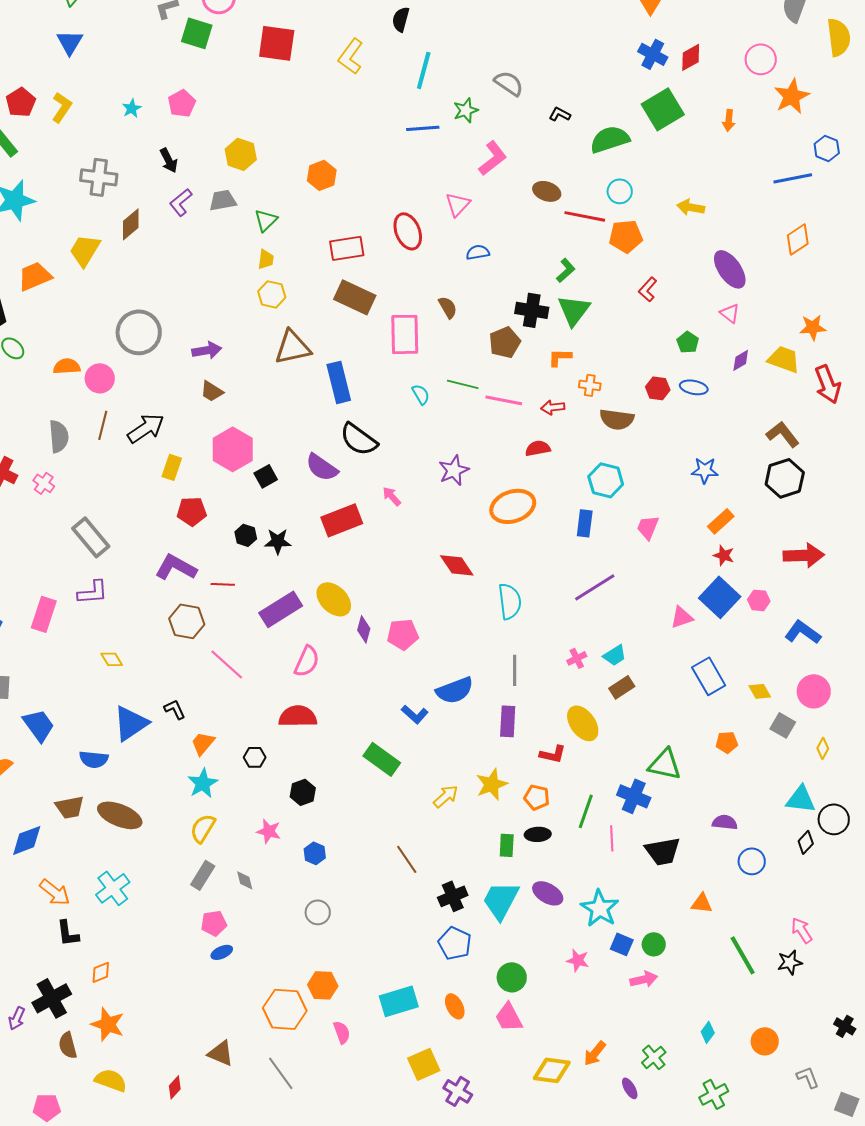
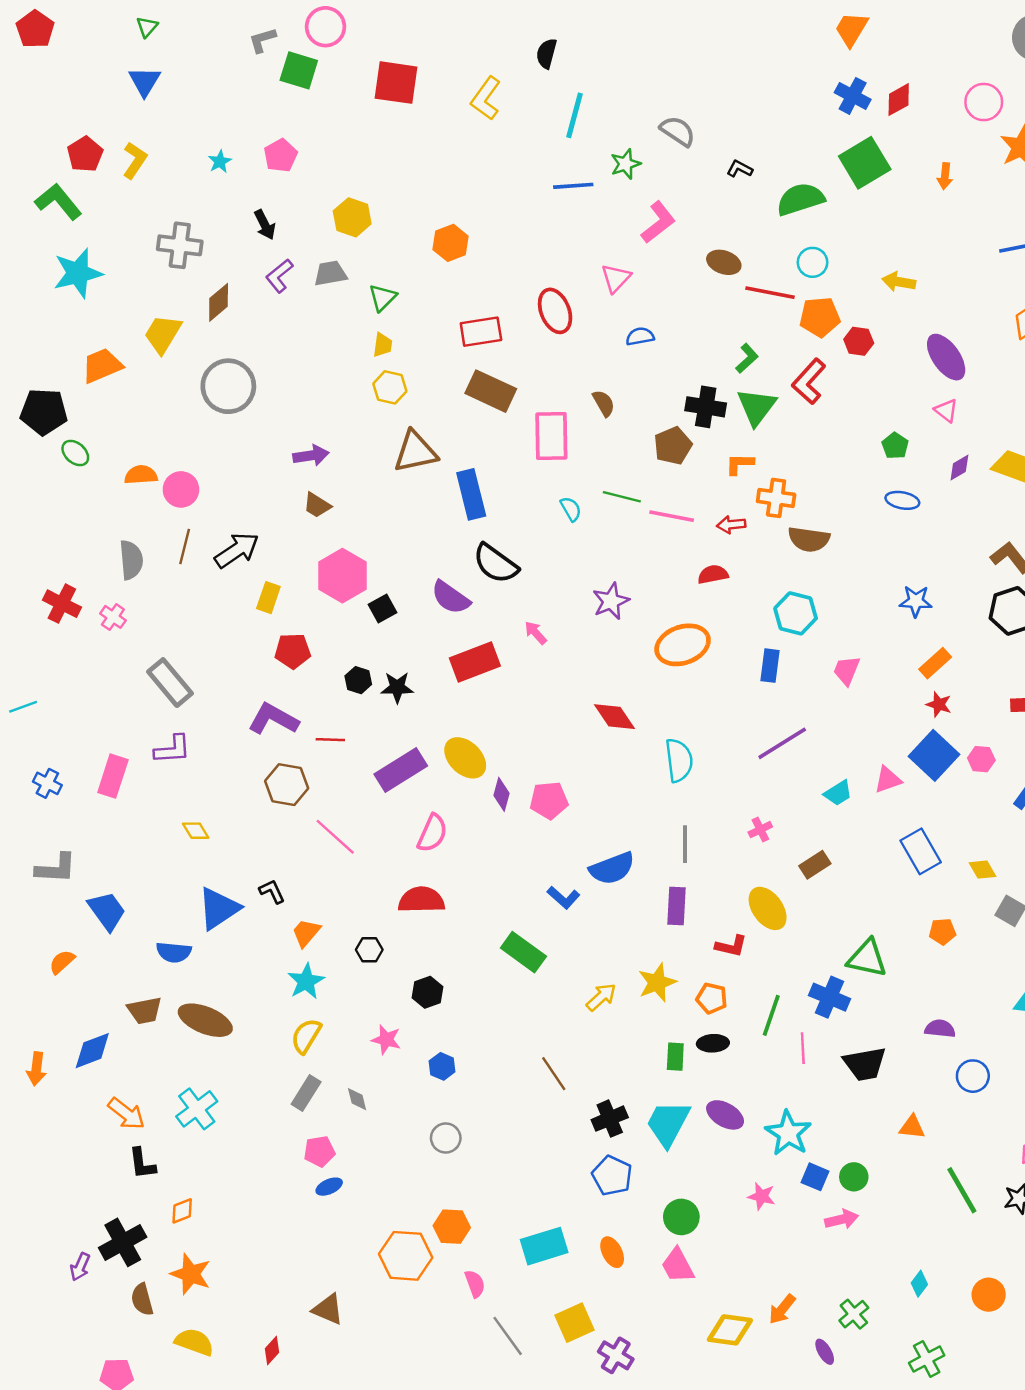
red L-shape: (648, 289) -> (809, 381), moved, size x1.5
gray circle: (139, 332) -> (228, 386), moved
orange cross: (590, 385) -> (776, 498), size x1.4
red hexagon: (658, 388) -> (859, 341), moved
cyan trapezoid: (615, 655) -> (838, 793), moved
gray line: (281, 1073) -> (508, 1336), moved

